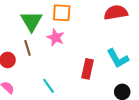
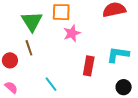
pink star: (56, 38) -> (72, 33), moved, turned 30
cyan L-shape: (118, 58) -> (118, 55), turned 130

